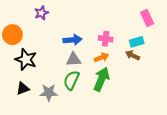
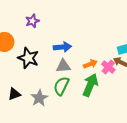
pink cross: (106, 39) -> (108, 67), moved, turned 32
black star: (26, 59) -> (28, 58), moved
gray star: (49, 93) -> (39, 98), turned -30

